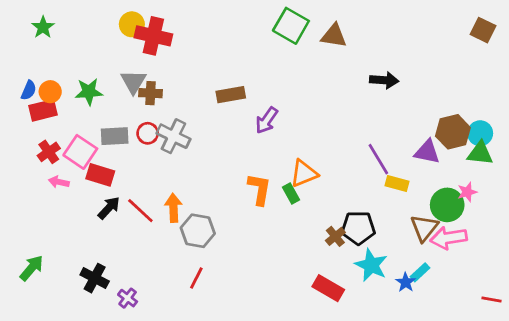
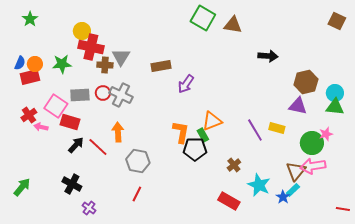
yellow circle: (132, 24) -> (82, 31), moved
red cross: (153, 36) -> (91, 47), moved
gray triangle: (133, 82) -> (121, 57), moved
brown hexagon: (453, 132) -> (306, 82), moved
red cross: (49, 152) -> (29, 115), moved
purple line: (378, 159) -> (255, 130), moved
orange arrow: (173, 208) -> (118, 132), moved
black pentagon: (358, 228) -> (195, 149), moved
brown triangle: (424, 228) -> (296, 171), moved
black cross: (95, 278) -> (72, 184), moved

